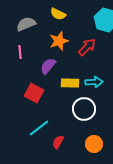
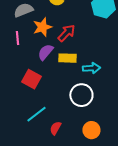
orange star: (59, 41) -> (42, 27), moved
red arrow: (87, 47) -> (66, 33), moved
yellow rectangle: (70, 83) -> (67, 58), moved

